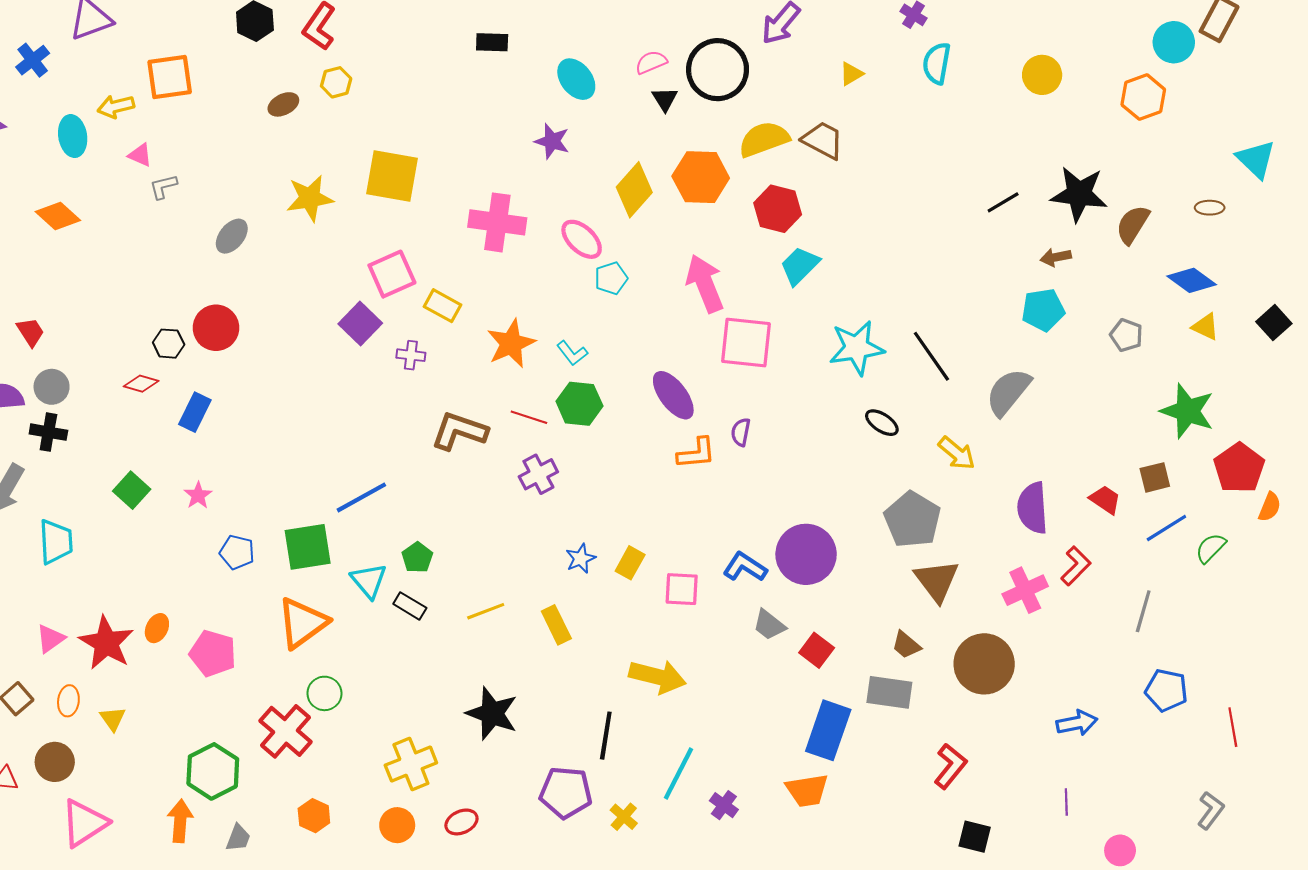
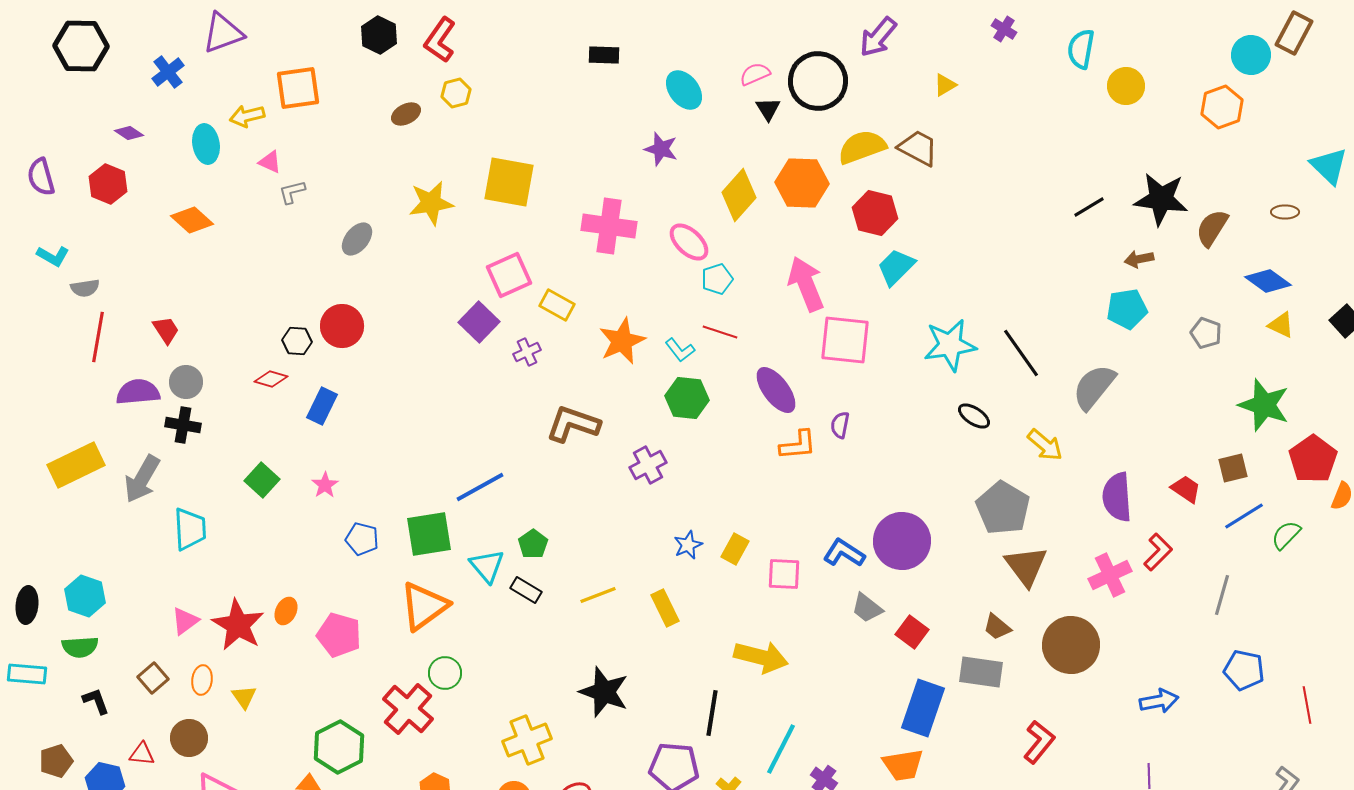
cyan semicircle: (937, 63) -> (1081, 49), moved
purple cross: (411, 355) -> (527, 352), turned -32
red line: (529, 417) -> (720, 332), moved

